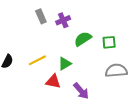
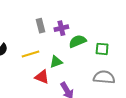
gray rectangle: (41, 16) -> (40, 26), moved
purple cross: (63, 20) -> (61, 28), moved

